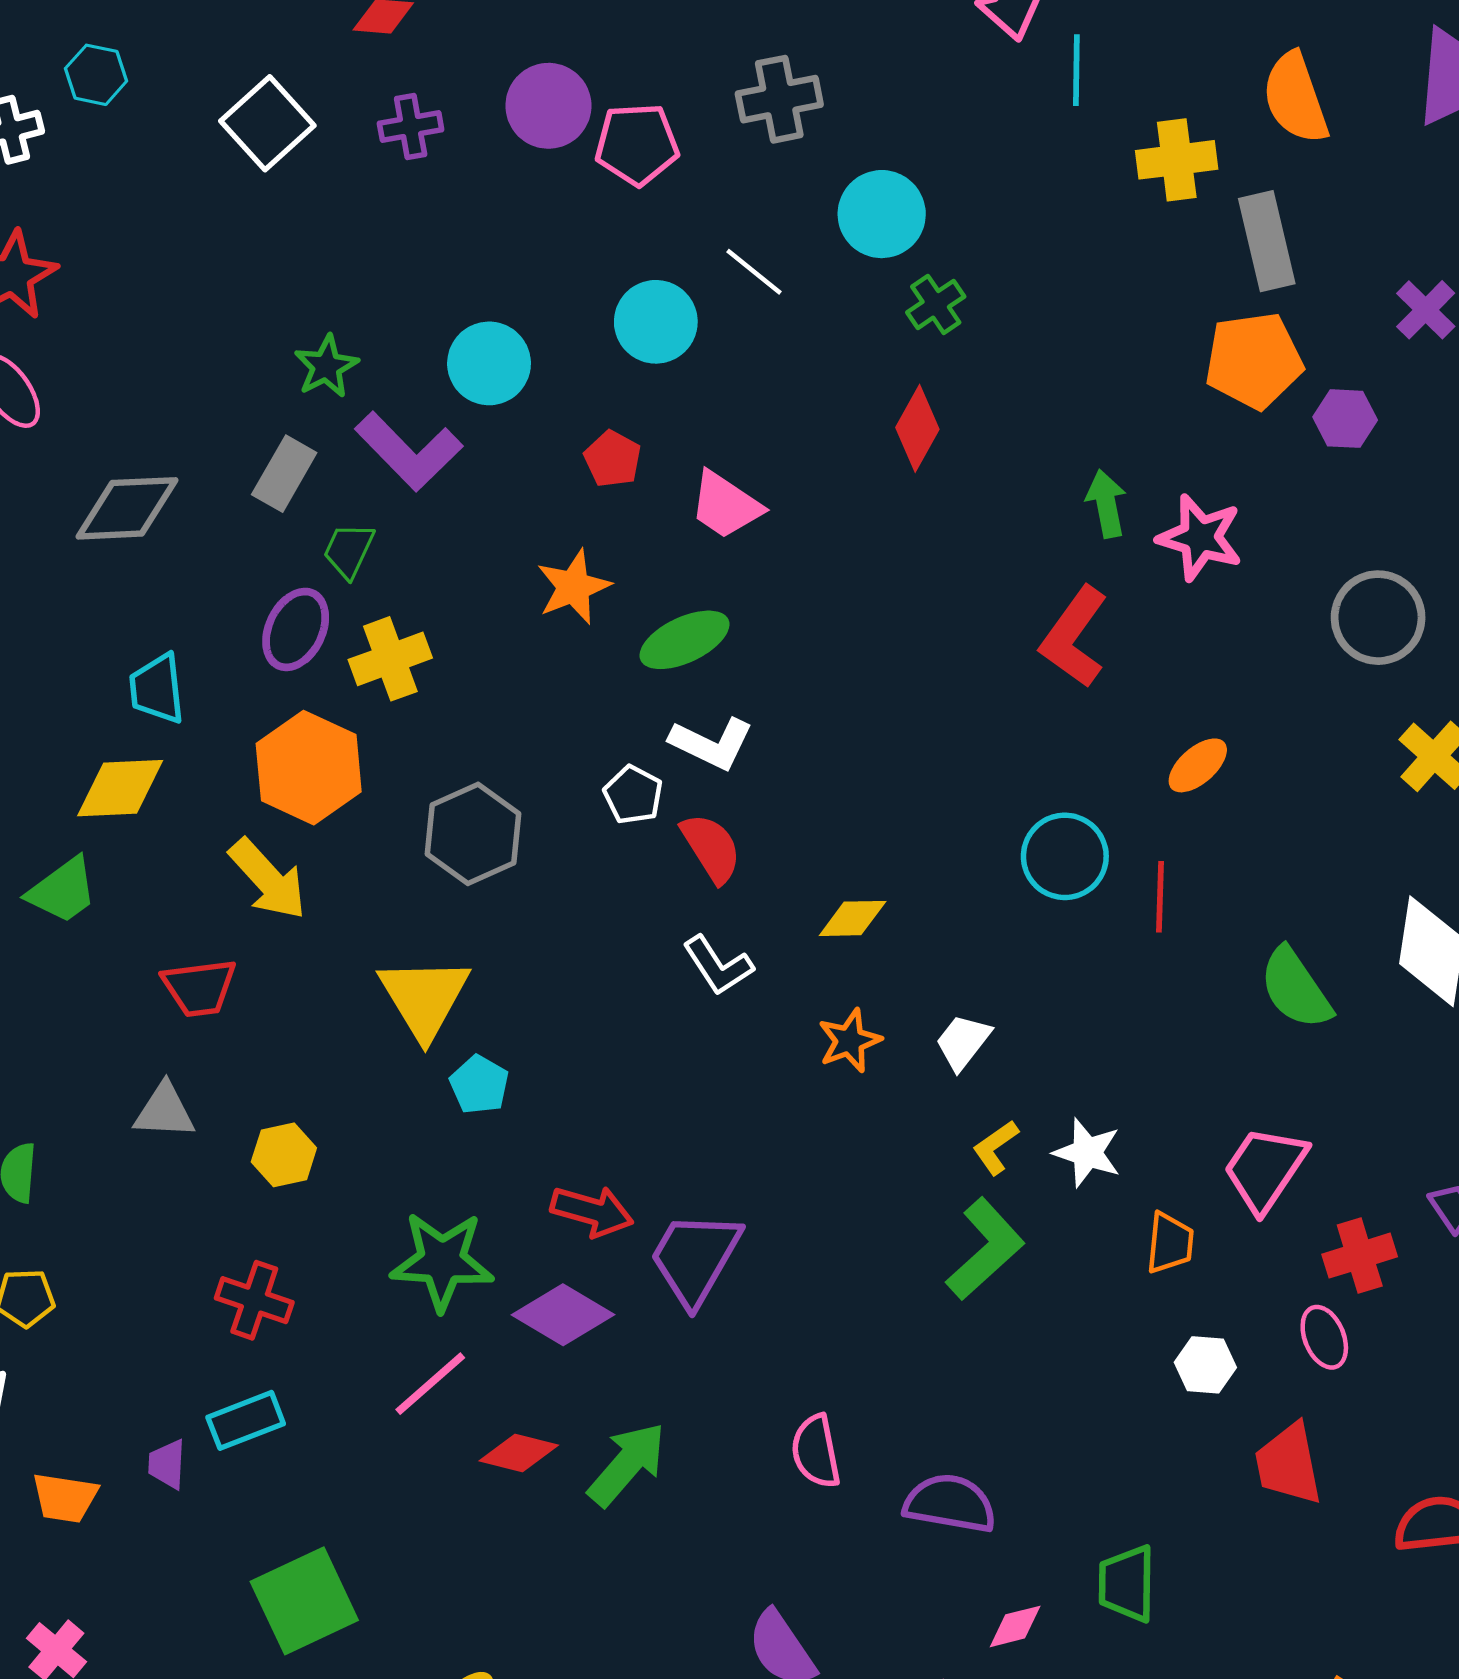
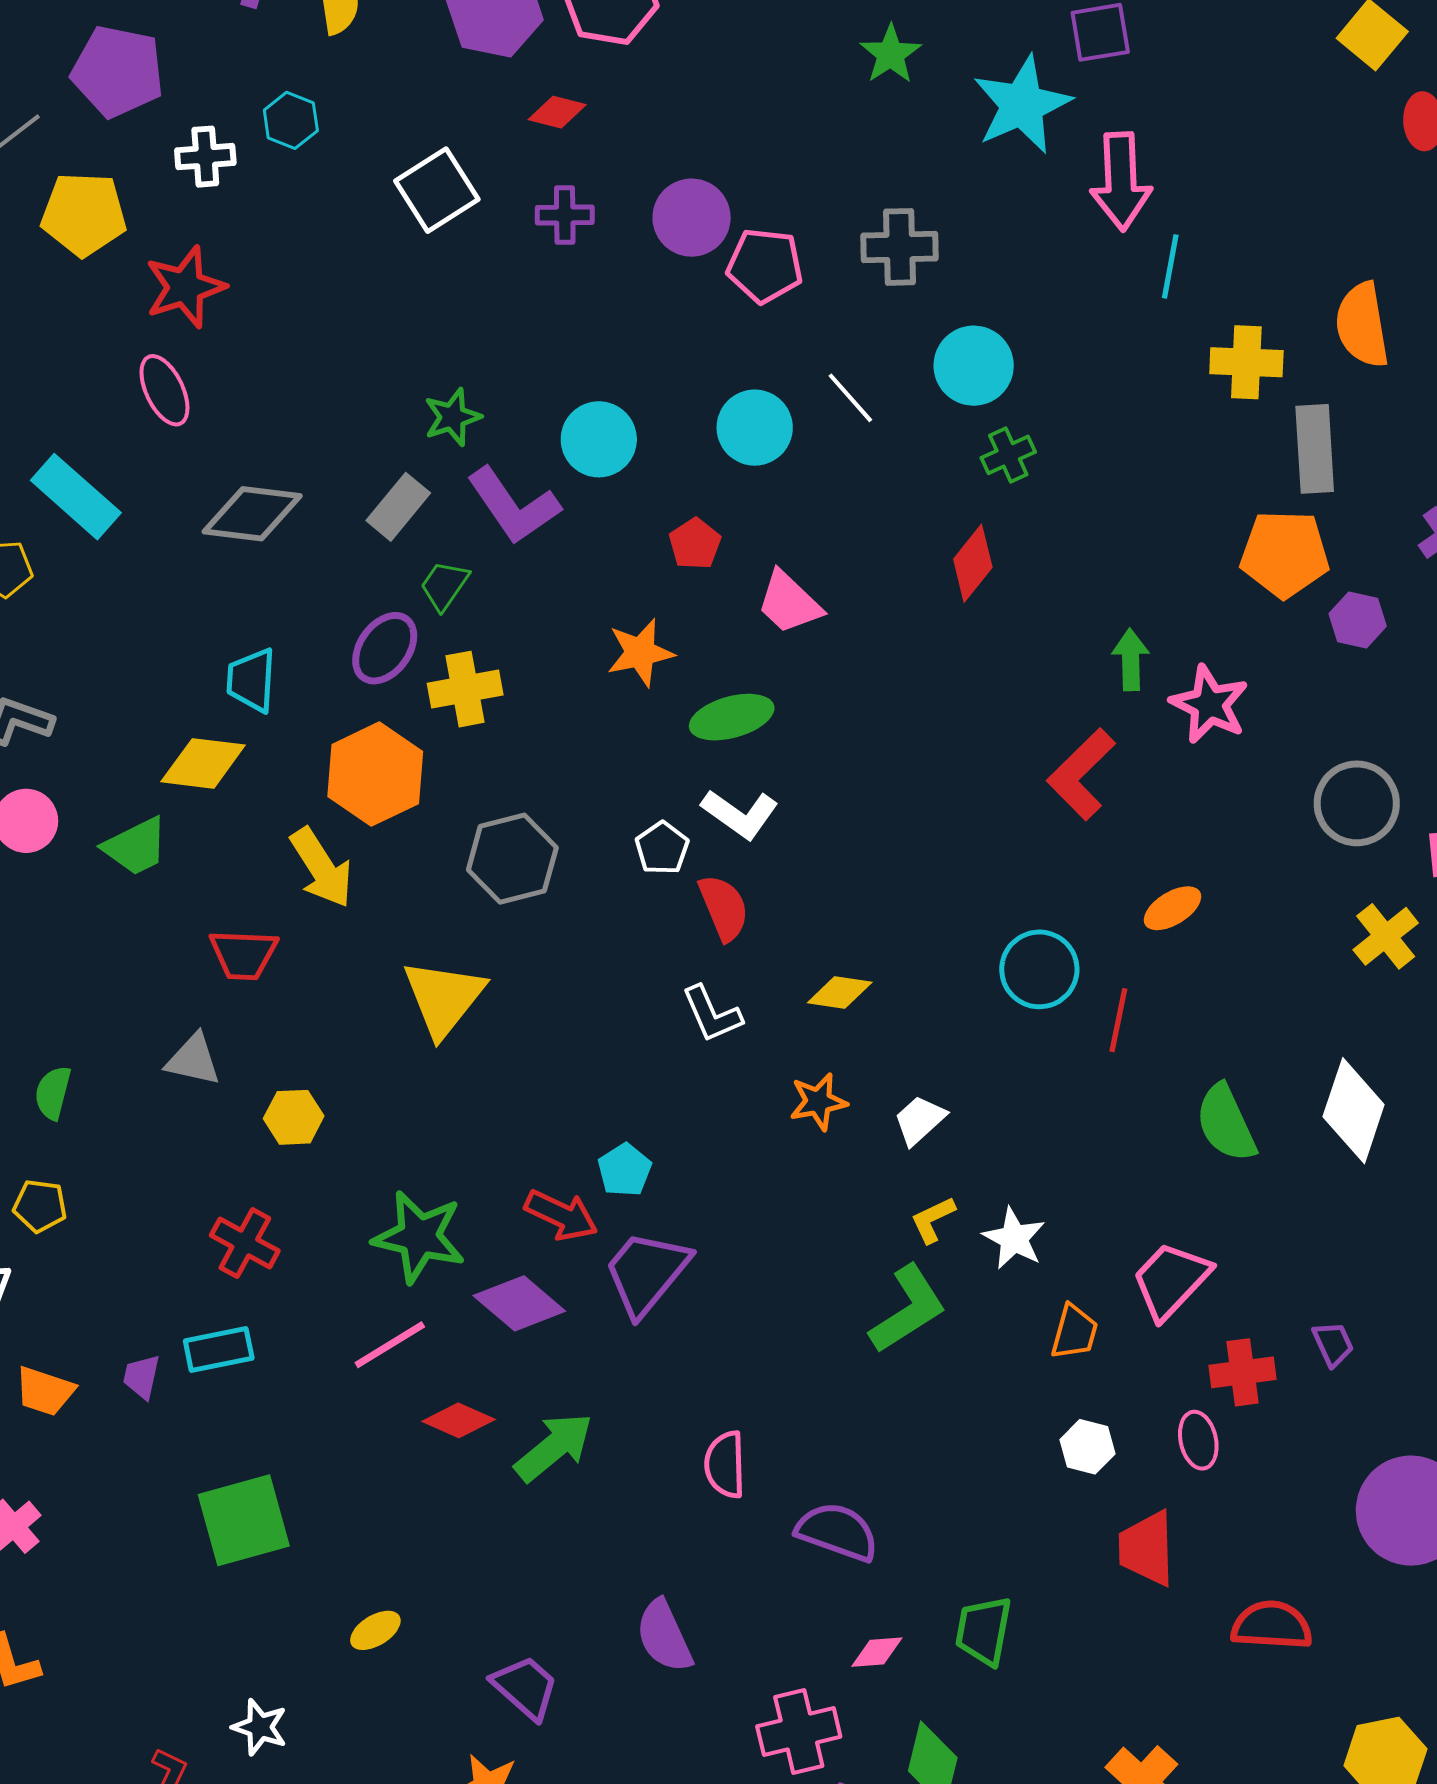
cyan pentagon: (479, 1085) -> (625, 1170), moved

